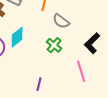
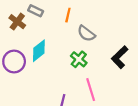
pink line: (81, 71) -> (91, 90), moved

